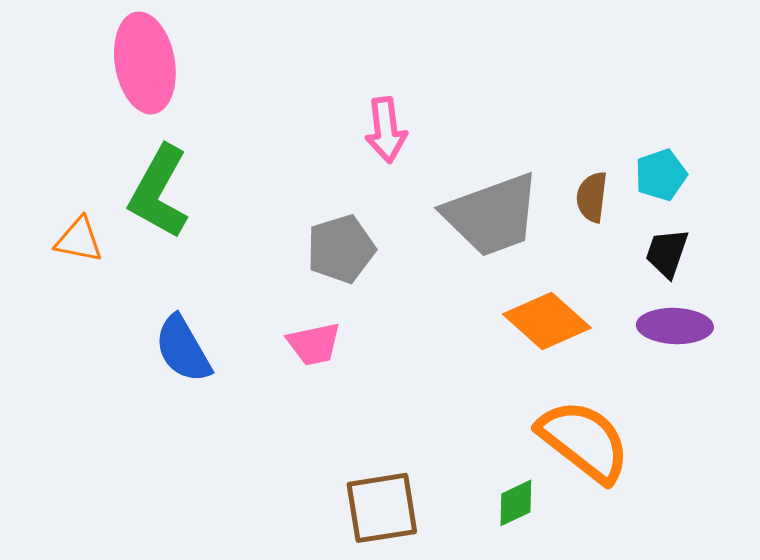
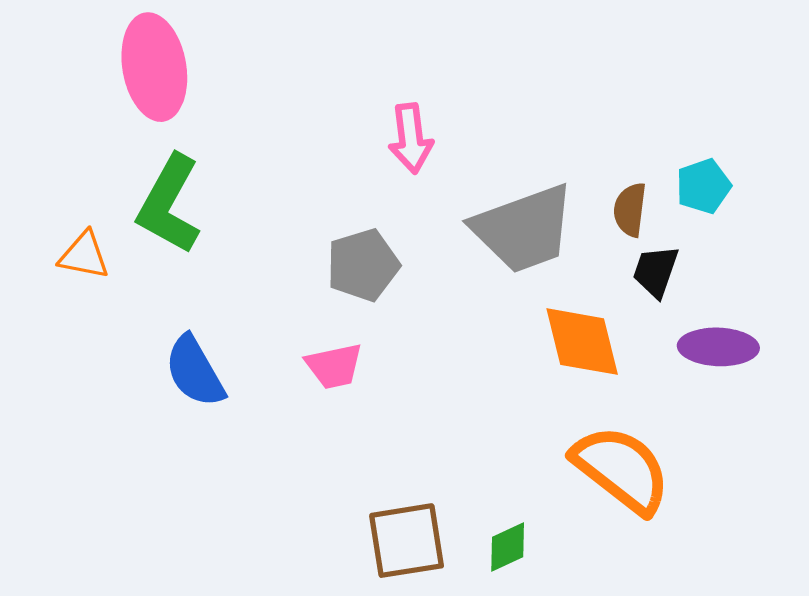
black trapezoid: (667, 253) -> (656, 271), moved
orange diamond: (547, 321) -> (582, 342), turned 34
green diamond: (516, 503) -> (508, 547), moved

